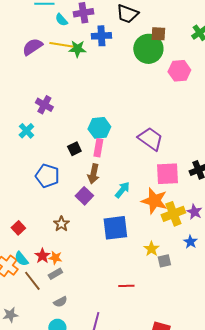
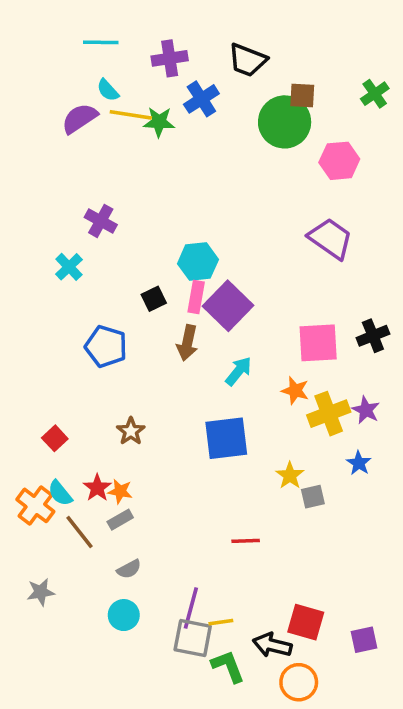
cyan semicircle: (61, 20) -> (108, 90), moved
blue cross: (101, 36) -> (201, 99), turned -30
purple trapezoid: (150, 139) -> (331, 239), moved
purple square: (84, 196) -> (228, 306), moved, size x1.5
orange star: (154, 201) -> (295, 391), size x0.6

